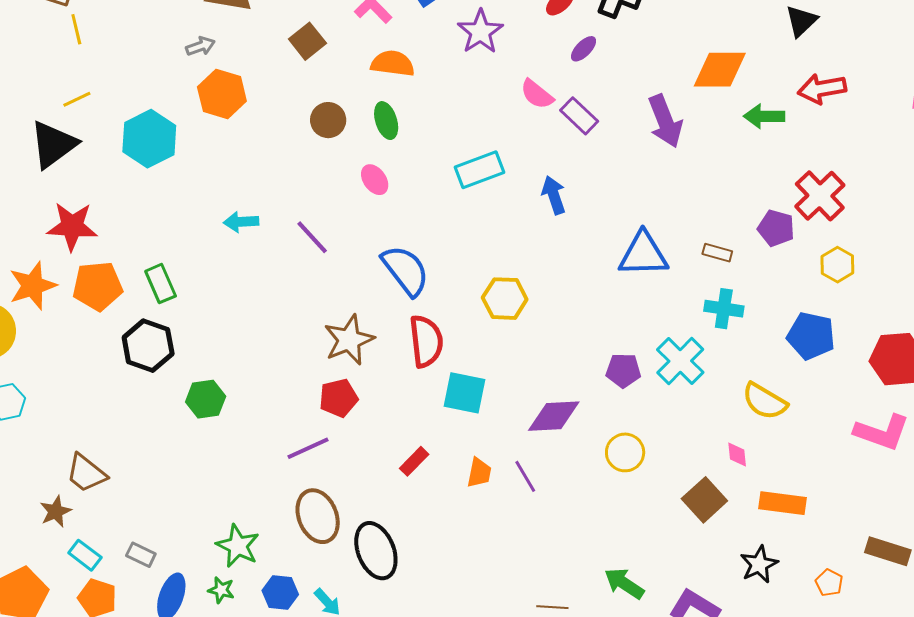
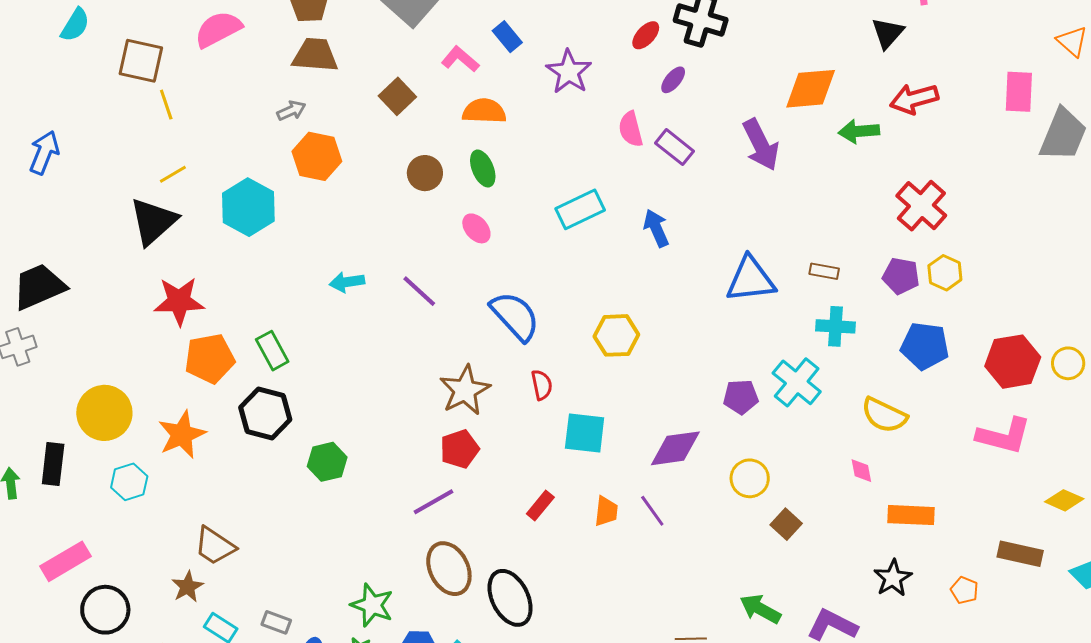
pink semicircle: (537, 94) -> (631, 129), turned 42
purple pentagon: (776, 228) -> (901, 276), moved
orange star: (33, 286) -> (182, 435), moved
red semicircle: (426, 341) -> (542, 385), size x0.6
brown square: (704, 500) -> (786, 524), moved, size x0.7

